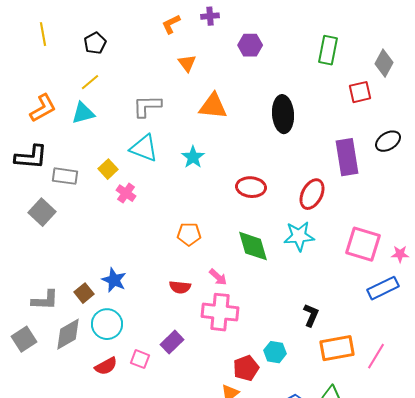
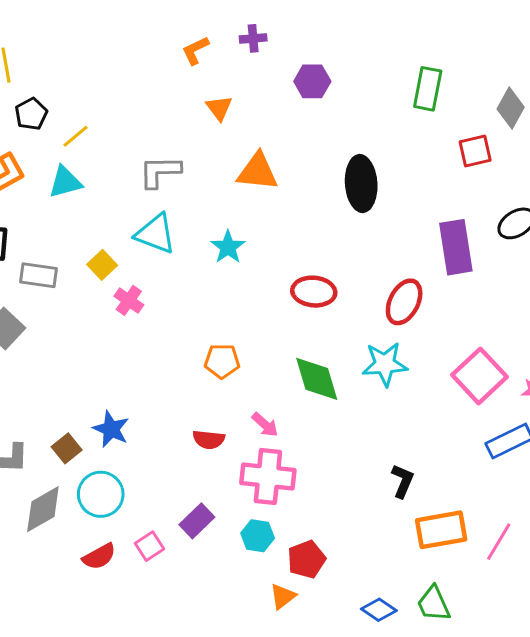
black pentagon: (95, 43) -> (31, 114), moved
pink square: (363, 244) -> (480, 376), turned 30
cyan hexagon: (275, 352) -> (258, 536), moved
pink square: (140, 359) -> (150, 546), turned 36

